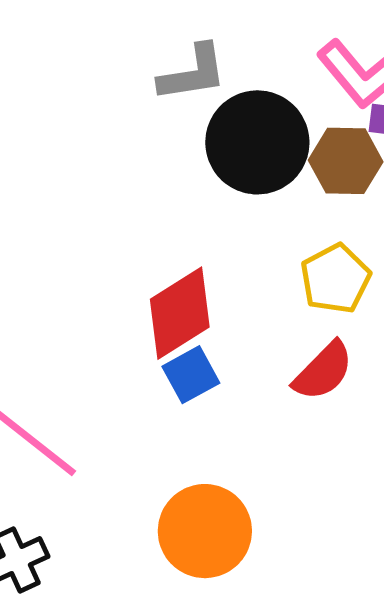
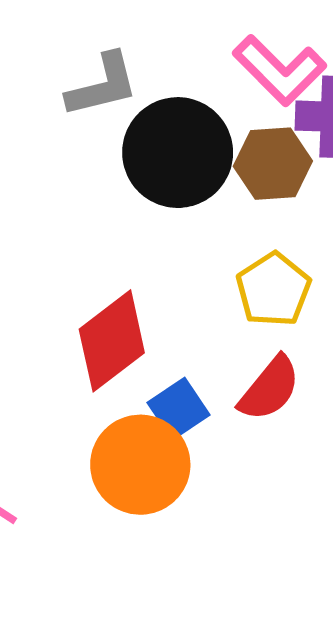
blue square: (191, 375) -> (178, 409), moved
orange circle: (205, 531) -> (140, 465), moved

